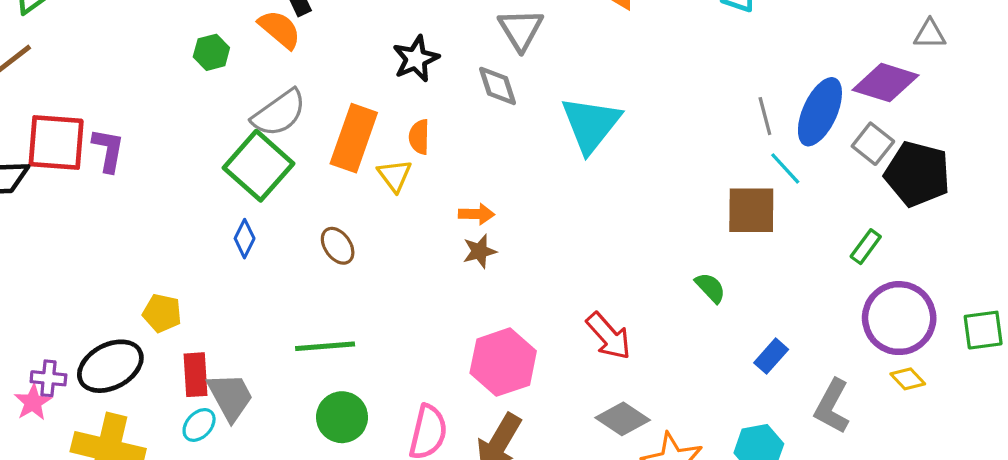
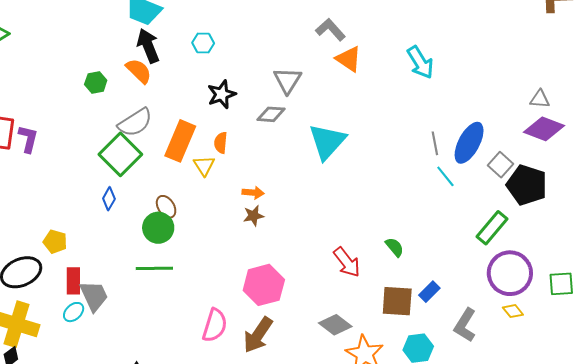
purple diamond: (886, 83) -> (544, 129), moved
gray diamond: (497, 86) -> (271, 114), turned -72
brown square: (751, 210) -> (397, 301), moved
green rectangle: (866, 247) -> (492, 228), size x1.6
red arrow: (609, 336) -> (347, 262), moved
green circle: (342, 417) -> (158, 228), moved

